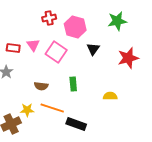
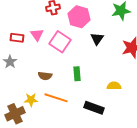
black rectangle: (76, 124) -> (94, 108), moved

